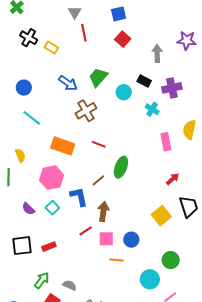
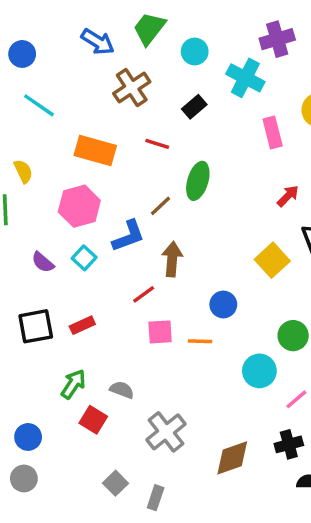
black rectangle: (144, 81) -> (194, 107), moved, turned -64
cyan cross: (152, 109) -> (245, 78), size x1.5
blue L-shape: (79, 197) -> (128, 236), turned 85
pink square: (106, 239) -> (160, 332), moved

